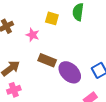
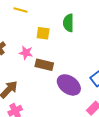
brown rectangle: (47, 60) -> (44, 65), moved

